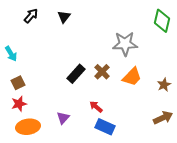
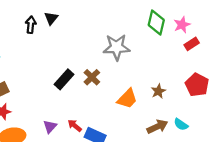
black arrow: (31, 16) -> (31, 25), moved, turned -35
orange trapezoid: (132, 77) -> (127, 99), moved
red arrow: (96, 107) -> (75, 126), moved

